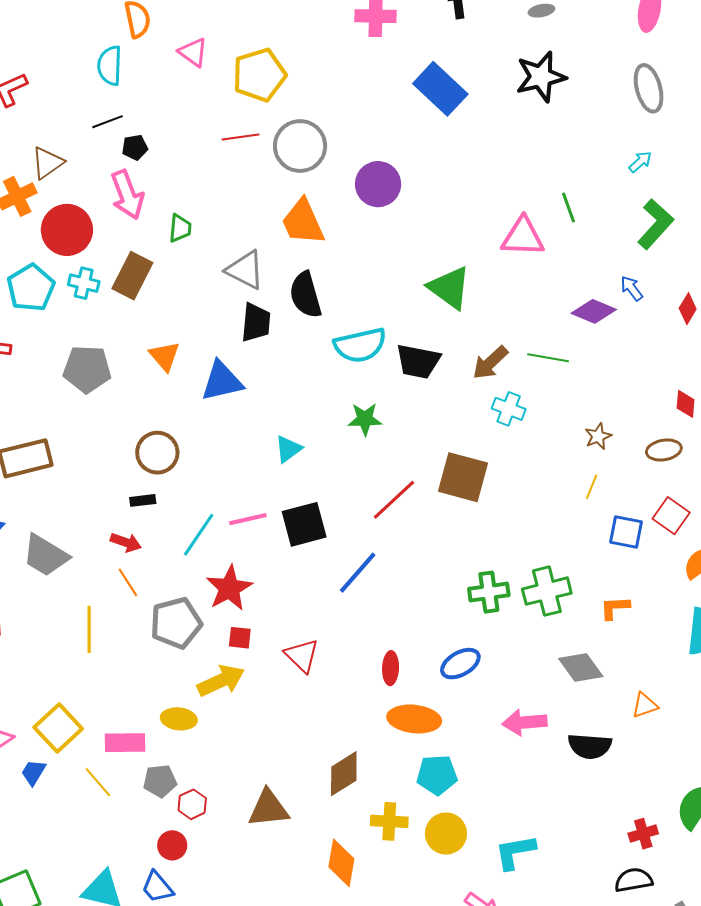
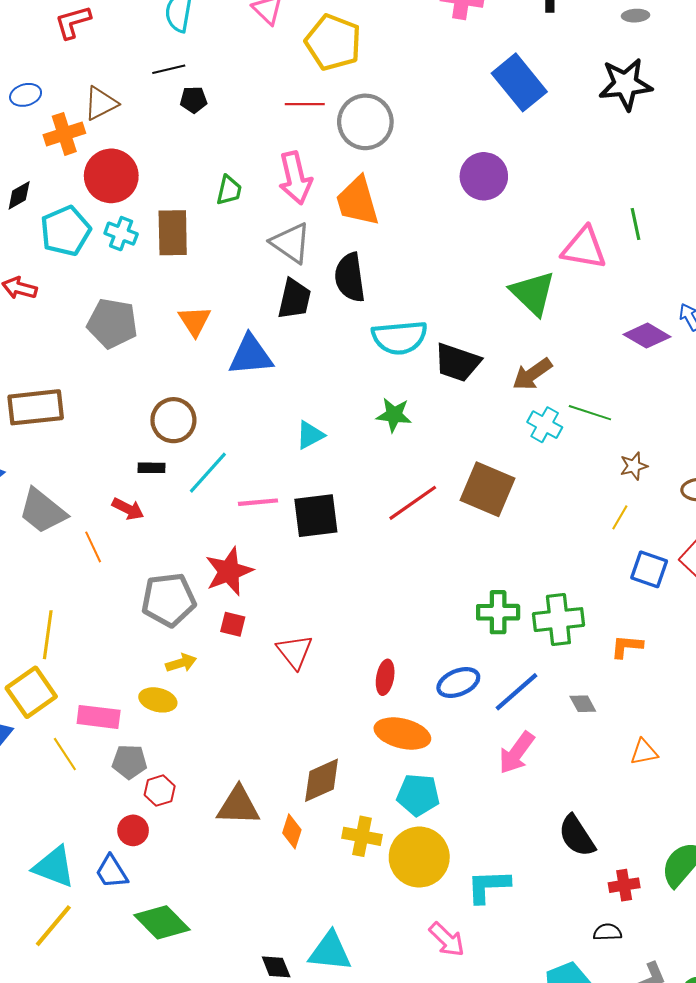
yellow pentagon: (259, 75) -> (333, 42), turned 30
purple circle: (378, 184) -> (484, 176), moved
pink arrow: (127, 195) -> (295, 178), moved
brown rectangle: (132, 276) -> (173, 233), turned -36
green triangle: (449, 288) -> (533, 293), moved
green line: (548, 358) -> (590, 413), moved
cyan line: (199, 535) -> (208, 473), moved
blue line: (358, 573) -> (517, 692), moved
orange line: (128, 582) -> (93, 547), moved
yellow line: (89, 629) -> (48, 635), moved
gray diamond: (581, 667) -> (583, 704), size x0.6
yellow arrow: (221, 681) -> (181, 663), moved, size x0.6
pink arrow: (524, 722) -> (517, 753), turned -57
black semicircle: (590, 746) -> (577, 836), moved, turned 45
yellow circle: (446, 834) -> (419, 857), size x1.4
orange diamond: (341, 863) -> (292, 831), moved, size x0.7
black semicircle: (634, 880) -> (607, 932), size x0.7

